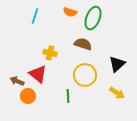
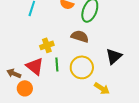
yellow cross: (50, 53) -> (47, 45), turned -32
yellow arrow: (117, 93) -> (102, 88), moved
green line: (68, 96) -> (57, 64), moved

